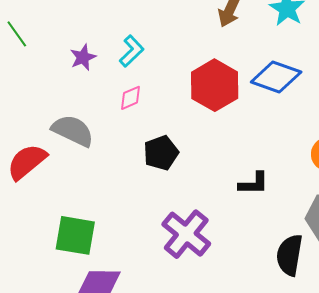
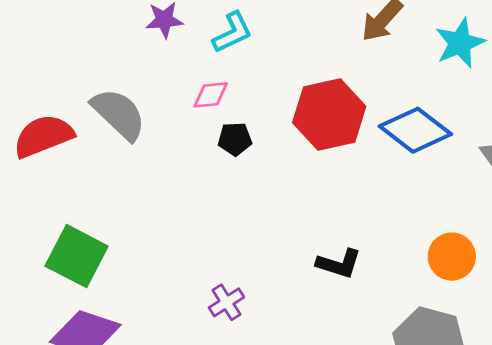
black pentagon: (161, 153) -> (235, 139), moved, size x0.7
purple cross: (186, 234) -> (226, 302), size x0.5

